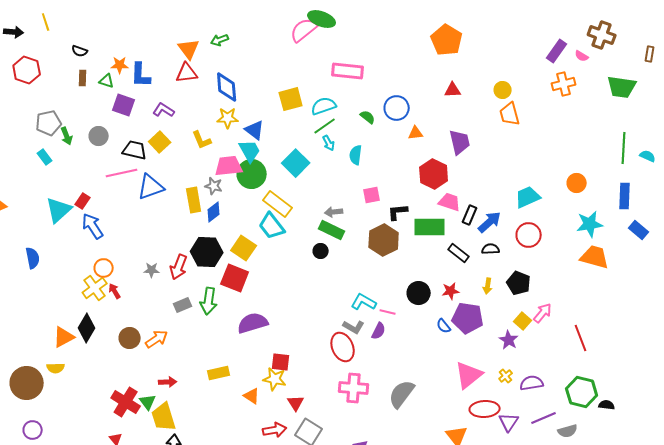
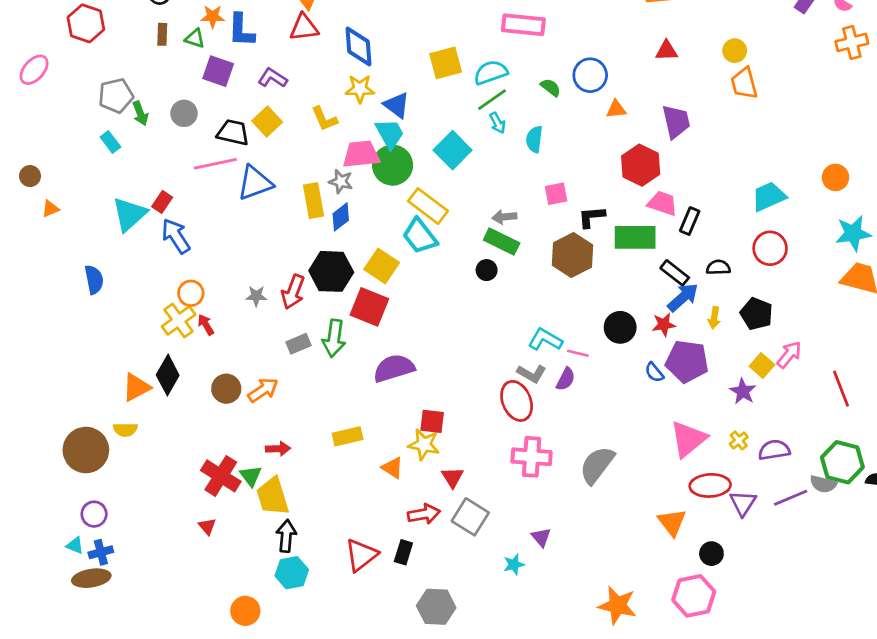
orange cross: (564, 84) -> (852, 42), moved
blue arrow: (490, 222) -> (683, 297), moved
gray semicircle: (568, 431) -> (823, 484), moved, turned 30

